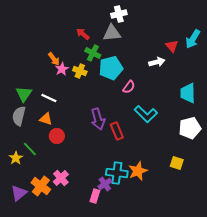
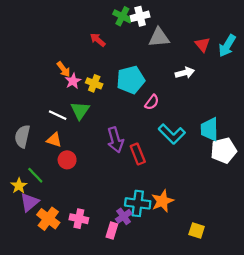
gray triangle: (112, 33) -> (159, 37), moved
red triangle: (172, 46) -> (202, 45), moved
green cross: (93, 53) -> (122, 16), moved
cyan trapezoid: (188, 93) -> (209, 129), moved
green triangle: (24, 94) -> (80, 110), moved
yellow square: (177, 163) -> (197, 230), moved
pink cross: (61, 178) -> (79, 219), moved, turned -35
purple triangle: (19, 193) -> (29, 202), moved

